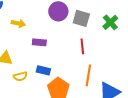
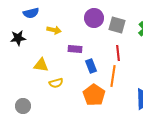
blue rectangle: (43, 70) -> (91, 66), moved, turned 56
orange line: (88, 75) -> (113, 76), moved

